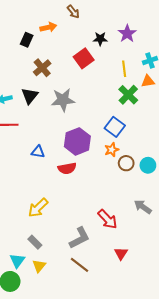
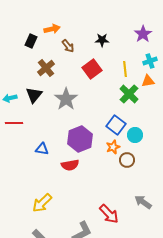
brown arrow: (73, 12) -> (68, 46), moved
purple star: (127, 34) -> (143, 34), moved
red square: (84, 58) -> (92, 69), moved
gray star: (63, 100) -> (66, 99), turned -30
cyan circle: (148, 165) -> (135, 135), moved

